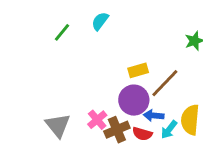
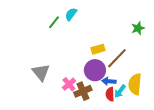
green line: (62, 32) -> (54, 22), moved
gray triangle: (58, 125) -> (41, 72), moved
red semicircle: (142, 134) -> (110, 94), moved, turned 72

